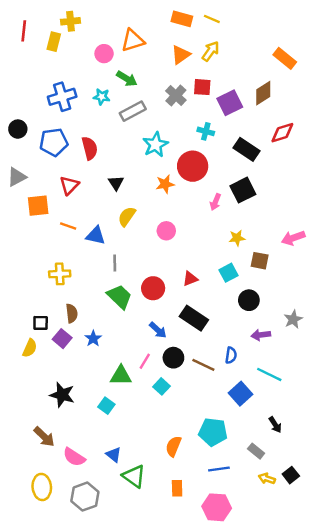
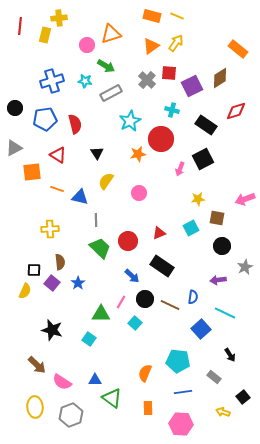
red triangle: (69, 185) -> (58, 155), turned -42
black circle: (249, 300) -> (222, 246), moved
blue triangle: (114, 455) -> (95, 380), turned -40
yellow arrow: (267, 479) -> (223, 412), moved

